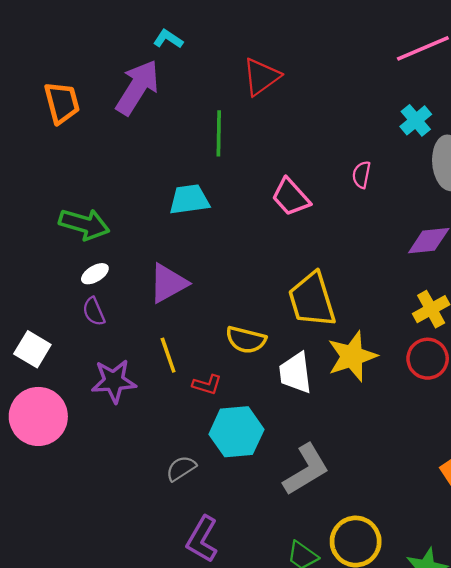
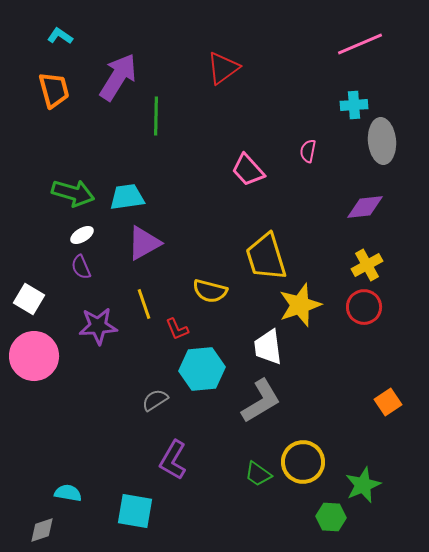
cyan L-shape: (168, 39) -> (60, 36), moved
cyan cross: (416, 120) -> (354, 105), turned 36
green line: (219, 133) -> (156, 116), moved
cyan trapezoid: (189, 199) -> (127, 197), moved
white trapezoid: (295, 373) -> (268, 347), moved
red L-shape: (207, 385) -> (177, 329), turned 50

